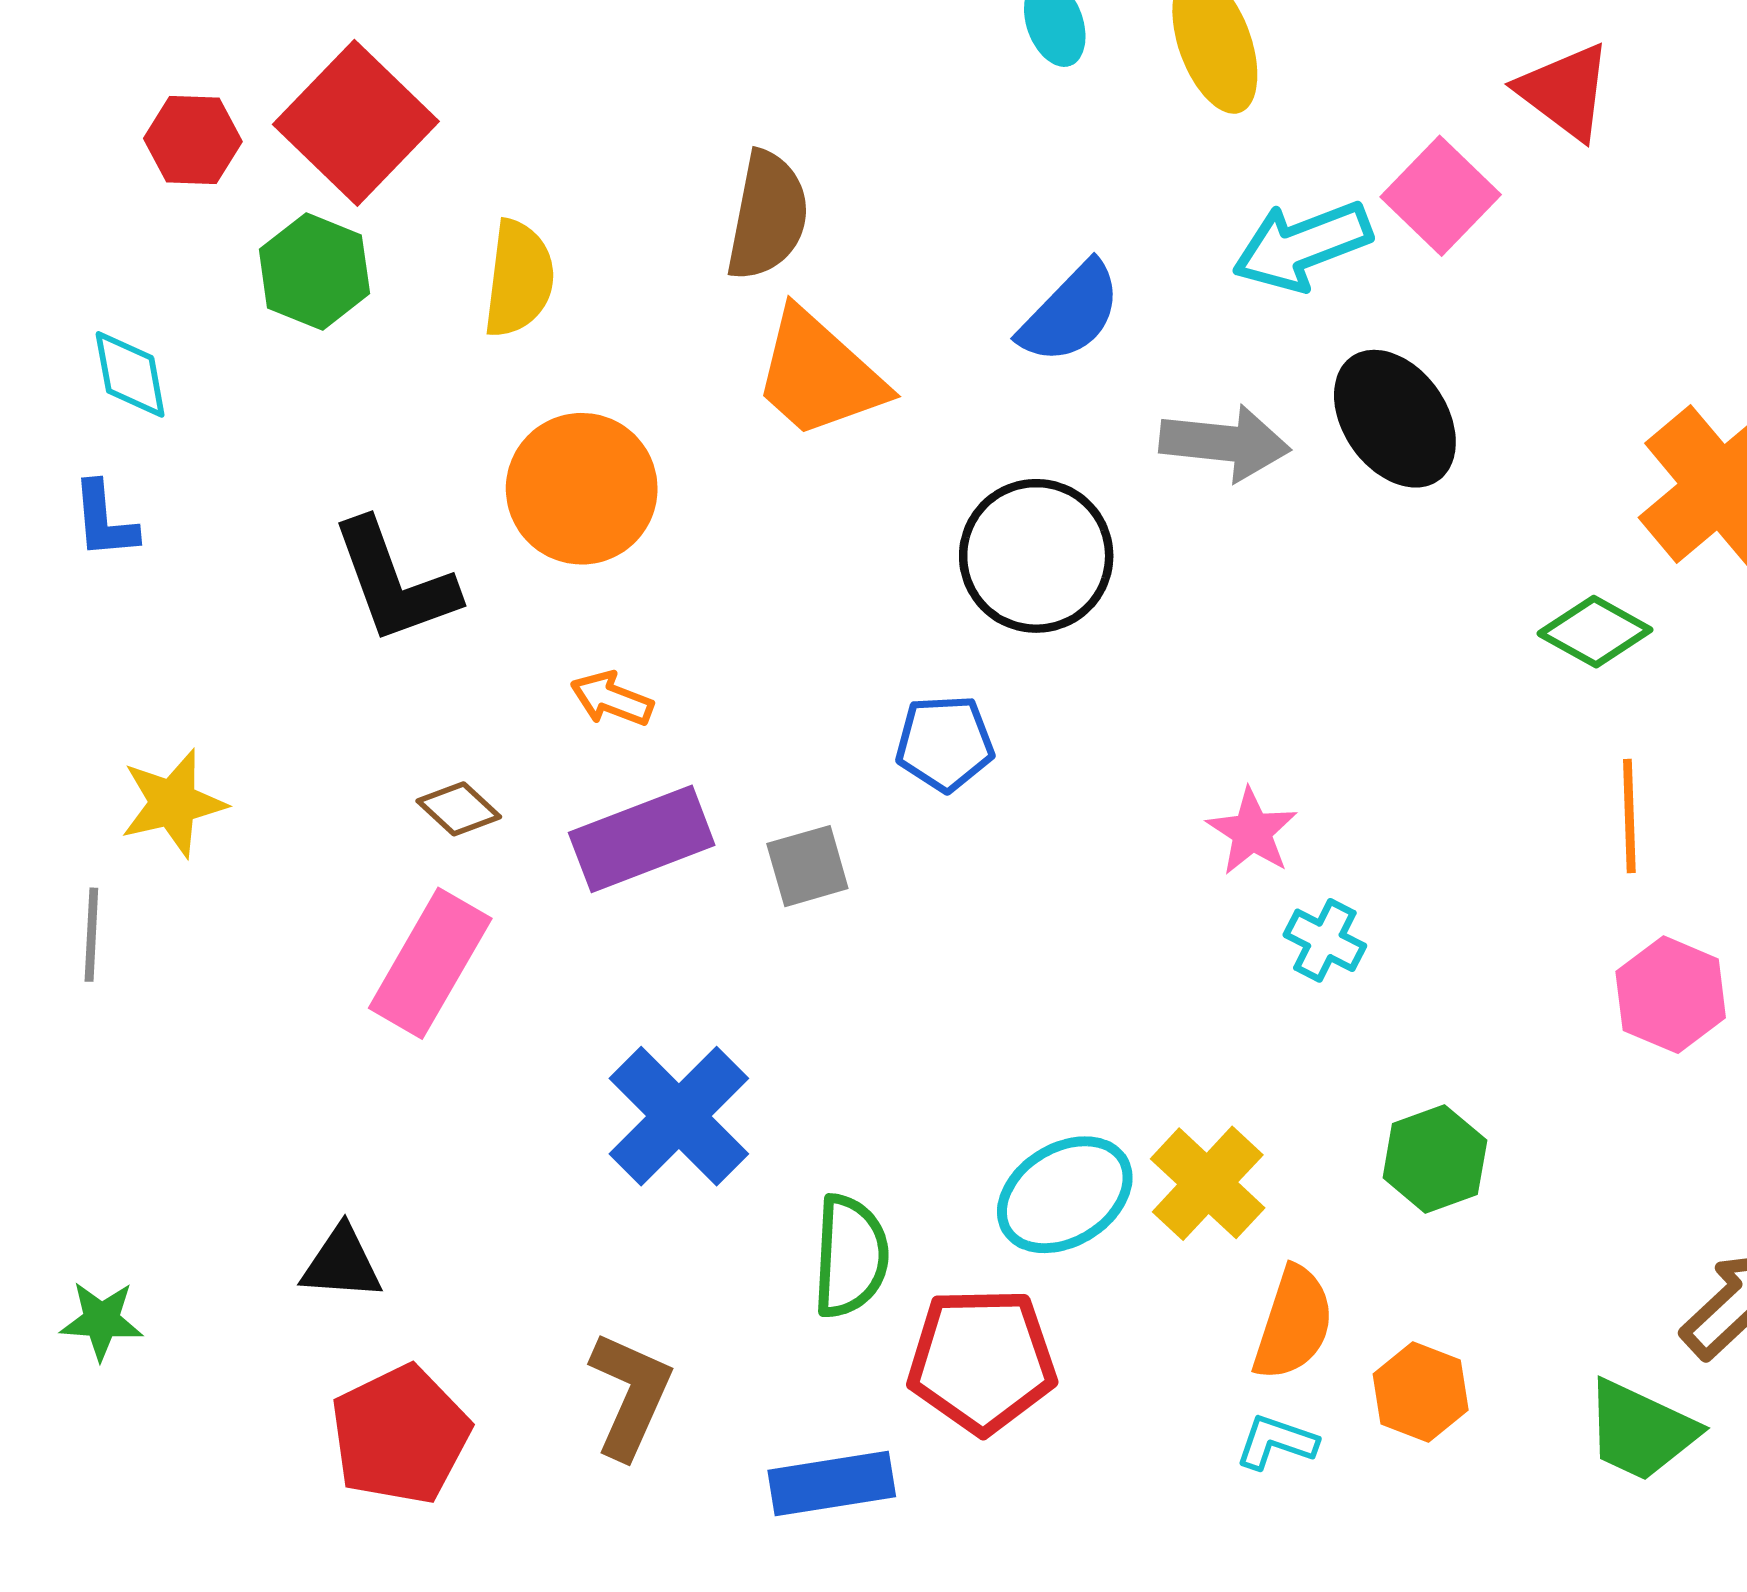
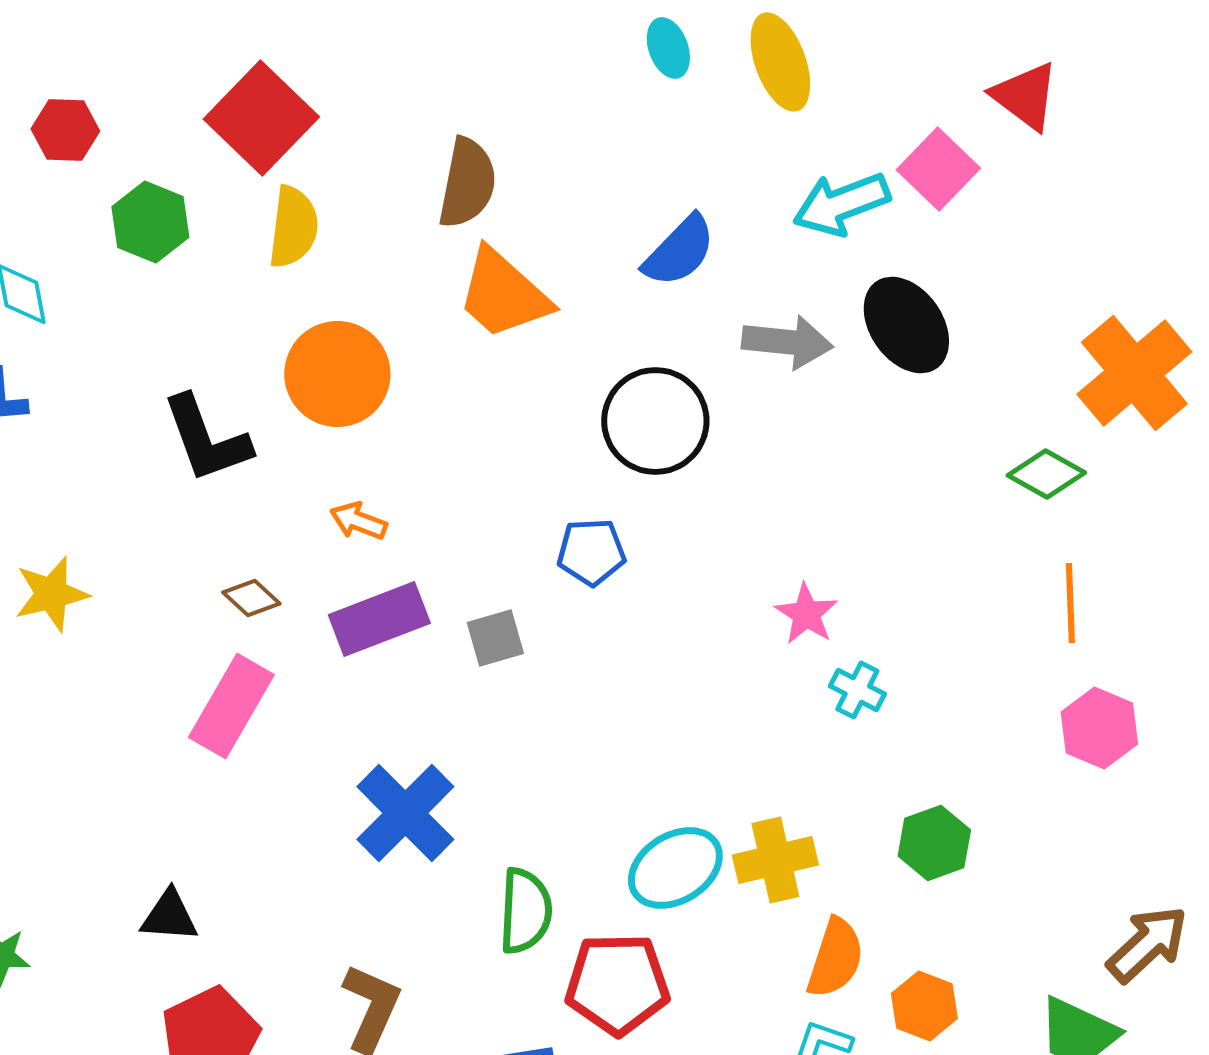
red square: (356, 123) -> (261, 118), moved
yellow cross: (1208, 1183) -> (775, 860), turned 34

